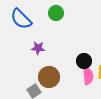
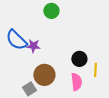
blue semicircle: (21, 19) -> (16, 40), moved
pink semicircle: (88, 76) -> (76, 82), moved

